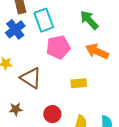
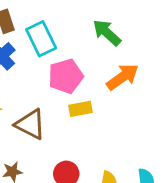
orange arrow: (97, 51) -> (123, 77), turned 125
yellow rectangle: (79, 83) -> (80, 109), moved

